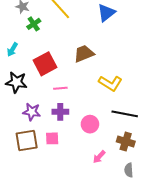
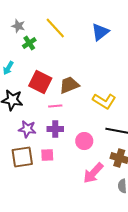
brown trapezoid: (84, 54) -> (69, 85), moved
red square: (45, 64) -> (40, 82), turned -35
pink arrow: (99, 157) -> (93, 173), size x1.6

